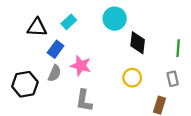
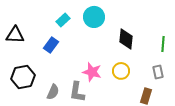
cyan circle: (115, 19) -> (94, 17), moved
black triangle: (37, 27) -> (15, 35), moved
pink star: (81, 66) -> (92, 72), moved
gray semicircle: (54, 73) -> (53, 92), moved

